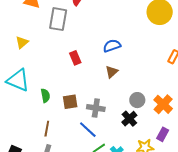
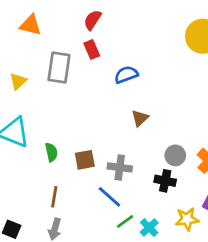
gray rectangle: (58, 19) -> (59, 68), moved
blue semicircle: (112, 46) -> (126, 75), moved
red rectangle: (75, 58) -> (92, 49), moved
black cross: (129, 119) -> (165, 181), turned -35

